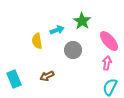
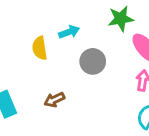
green star: (82, 21) -> (121, 19), moved, turned 30

